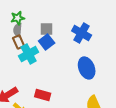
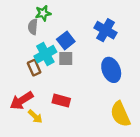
green star: (18, 18) -> (43, 13), moved
gray square: (47, 29) -> (66, 59), moved
brown rectangle: (19, 42) -> (34, 68), moved

